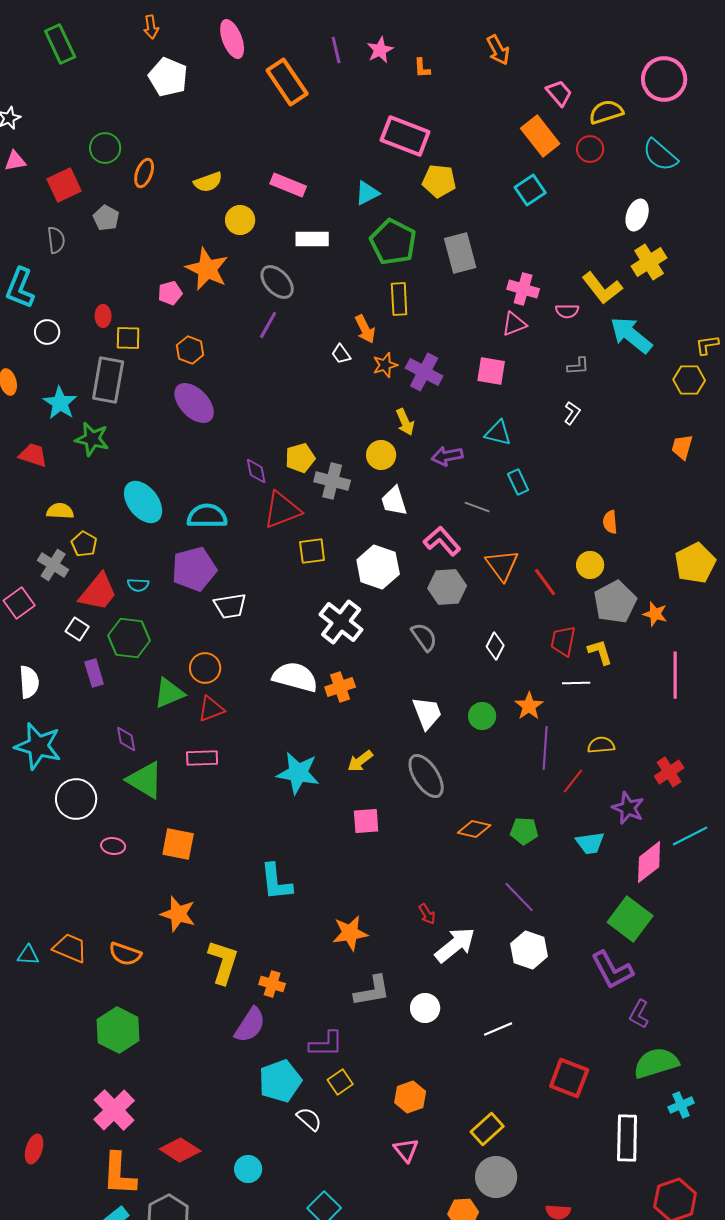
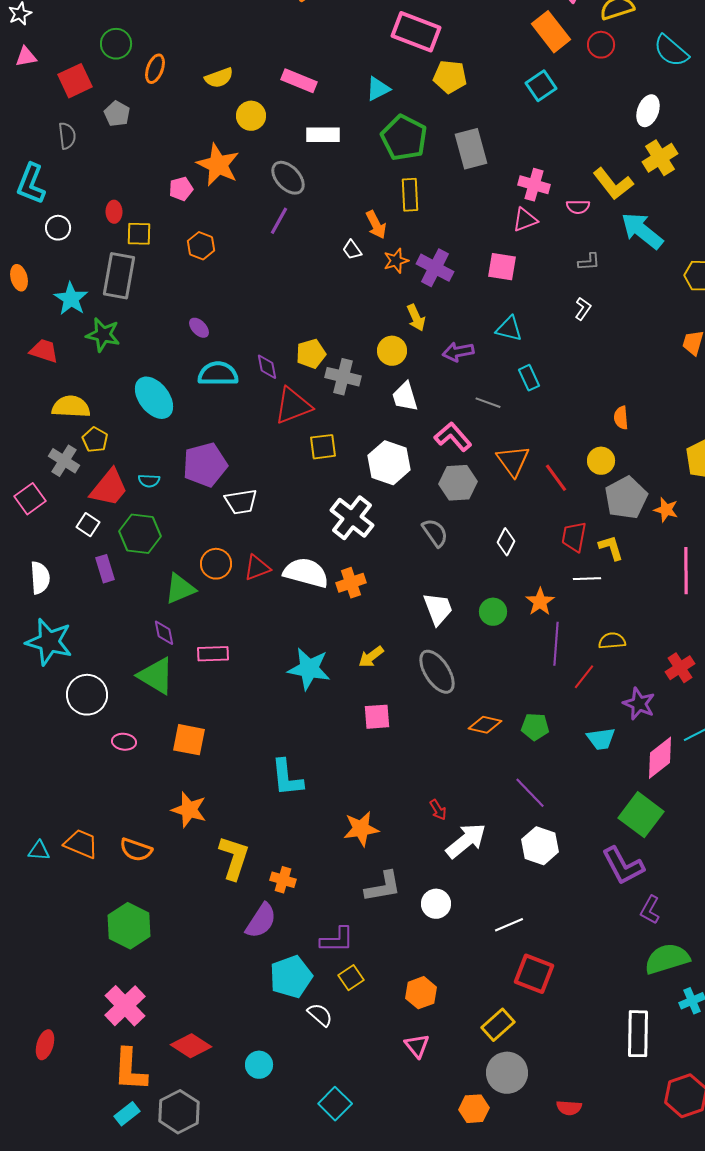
purple ellipse: (194, 403) -> (199, 328), moved, size x0.5
yellow semicircle: (60, 511) -> (71, 407), size x1.4
cyan semicircle: (207, 516) -> (218, 374), moved
red triangle: (211, 709) -> (257, 568), moved
purple diamond: (126, 739) -> (164, 633), moved
red square: (569, 1078) -> (534, 974), moved

